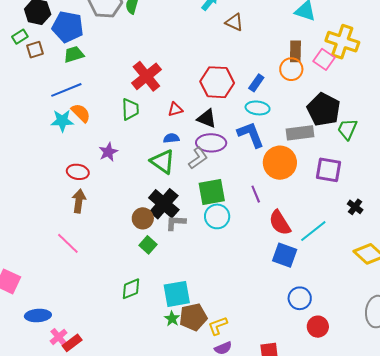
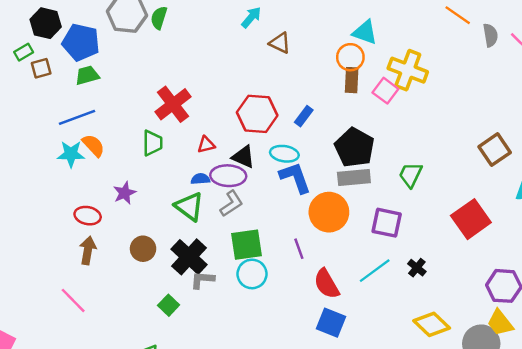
orange circle: (291, 69) -> (350, 57), moved
cyan ellipse: (258, 108) -> (284, 154), moved
black pentagon: (324, 109) -> (355, 148), moved
purple ellipse: (211, 143) -> (228, 176), moved
brown circle: (143, 218) -> (143, 249), moved
cyan line: (313, 231) -> (375, 271), moved

